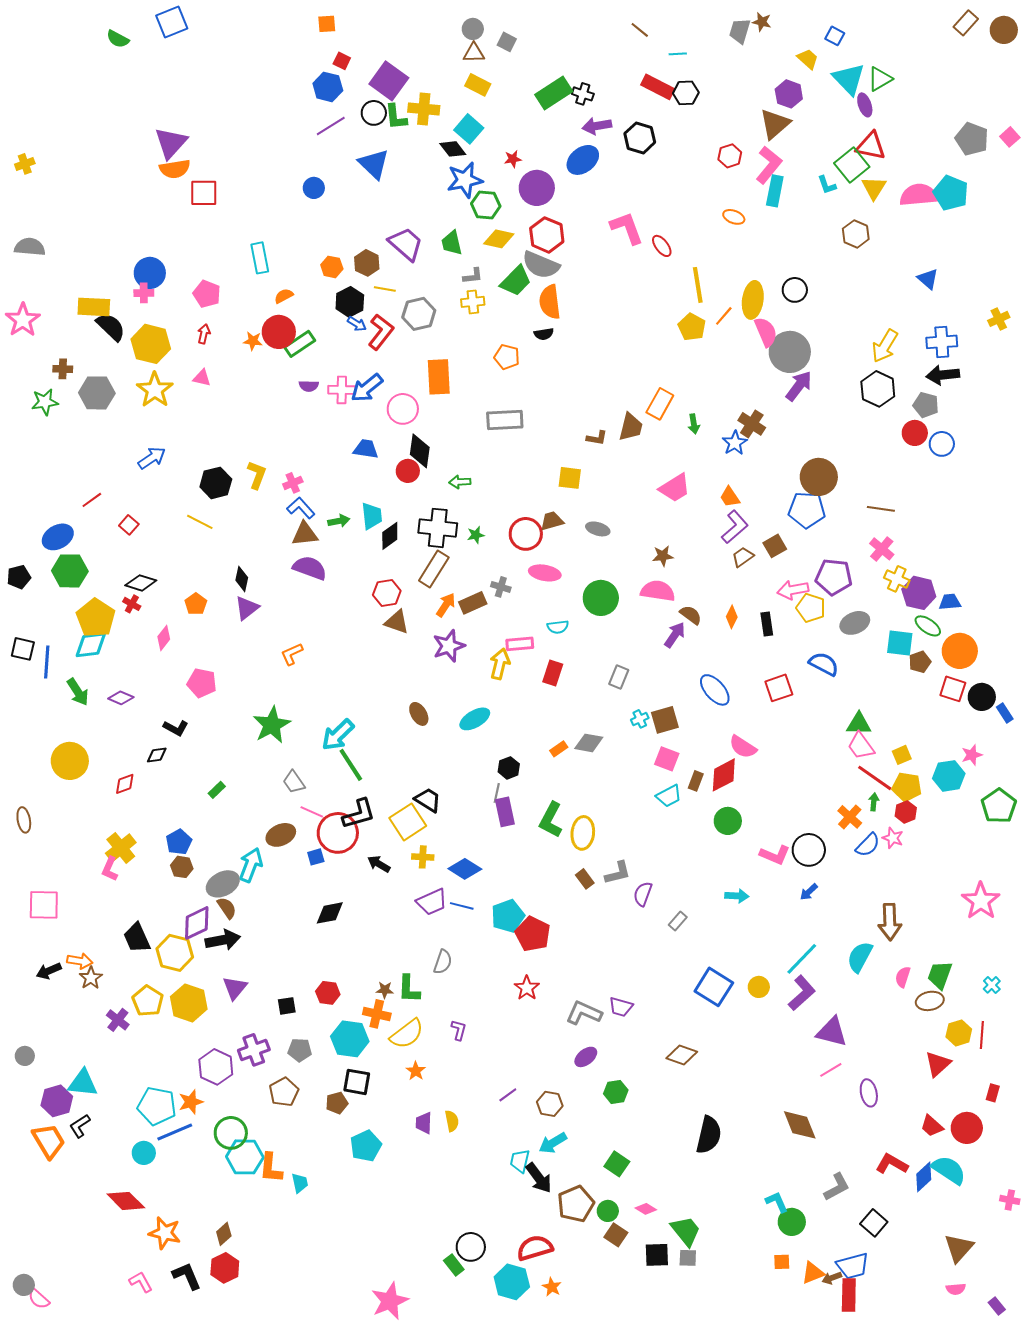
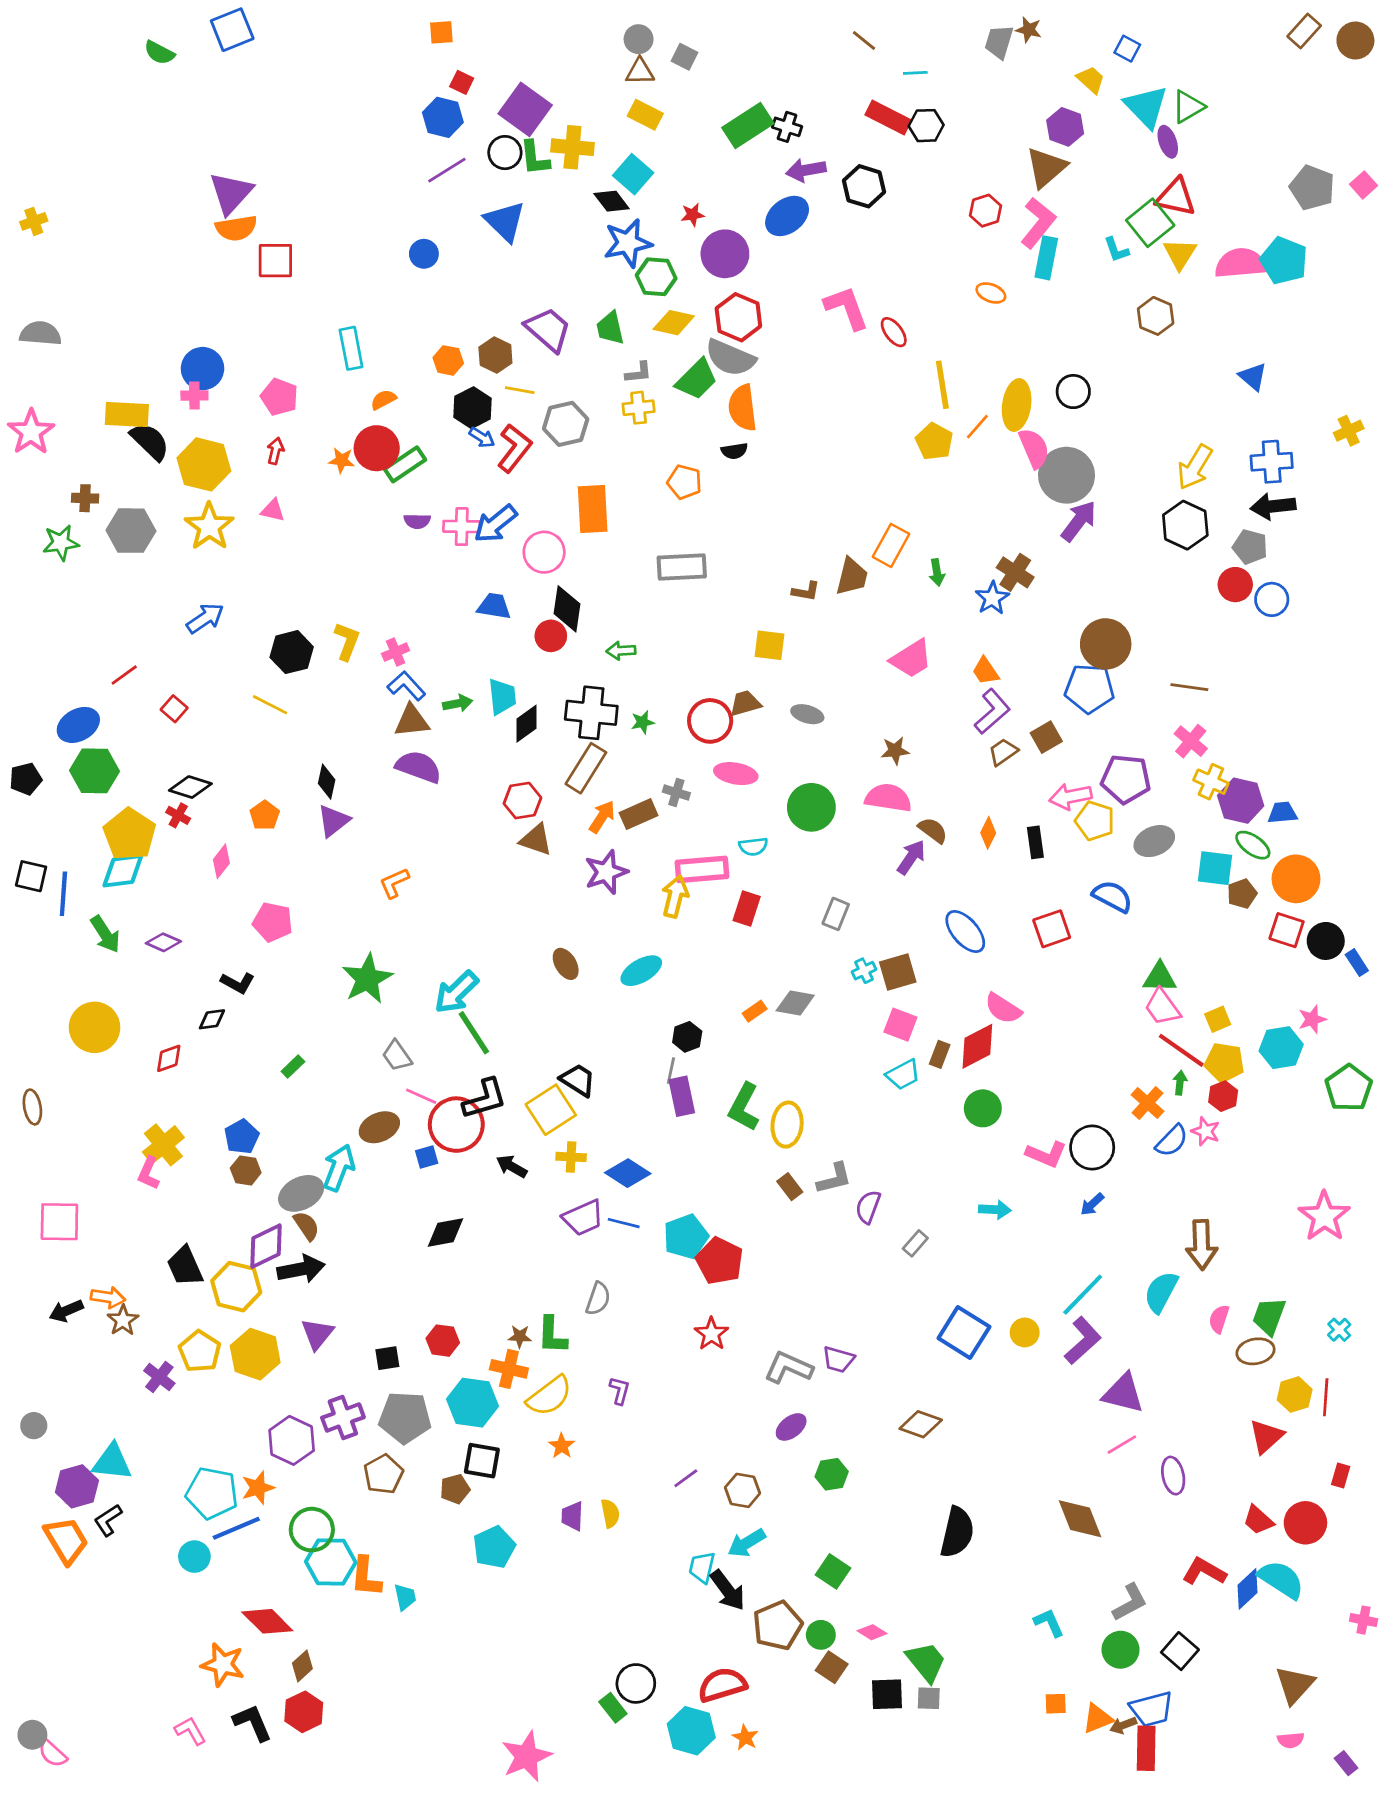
pink rectangle: (520, 644) -> (702, 869), size x1.4
gray pentagon: (300, 1050) -> (405, 1418), size x1.6
red diamond: (126, 1201) -> (267, 1621), moved
green circle: (792, 1222) -> (1121, 1650), moved

